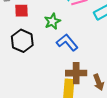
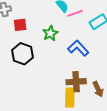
blue L-shape: (67, 42) -> (78, 48), moved

